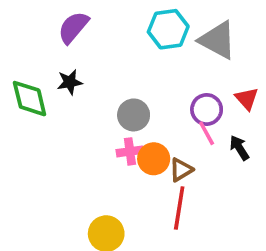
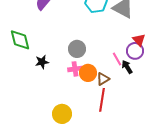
black star: (70, 82) -> (42, 62), moved
purple circle: (207, 109) -> (135, 51), moved
black arrow: (239, 148) -> (127, 67), moved

